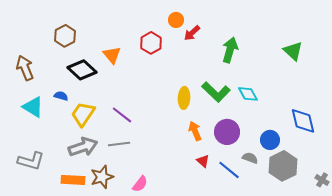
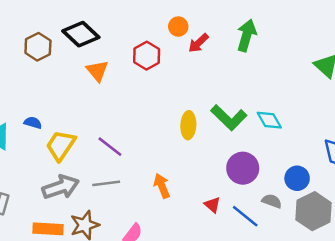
green arrow: (230, 50) -> (247, 35), moved
black diamond: (82, 70) -> (81, 34), moved
orange arrow: (195, 131) -> (162, 186), moved

